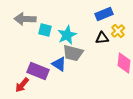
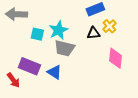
cyan square: (45, 30) -> (37, 34), moved
blue triangle: (59, 64) -> (54, 72), moved
red arrow: (22, 85) -> (13, 80), turned -77

